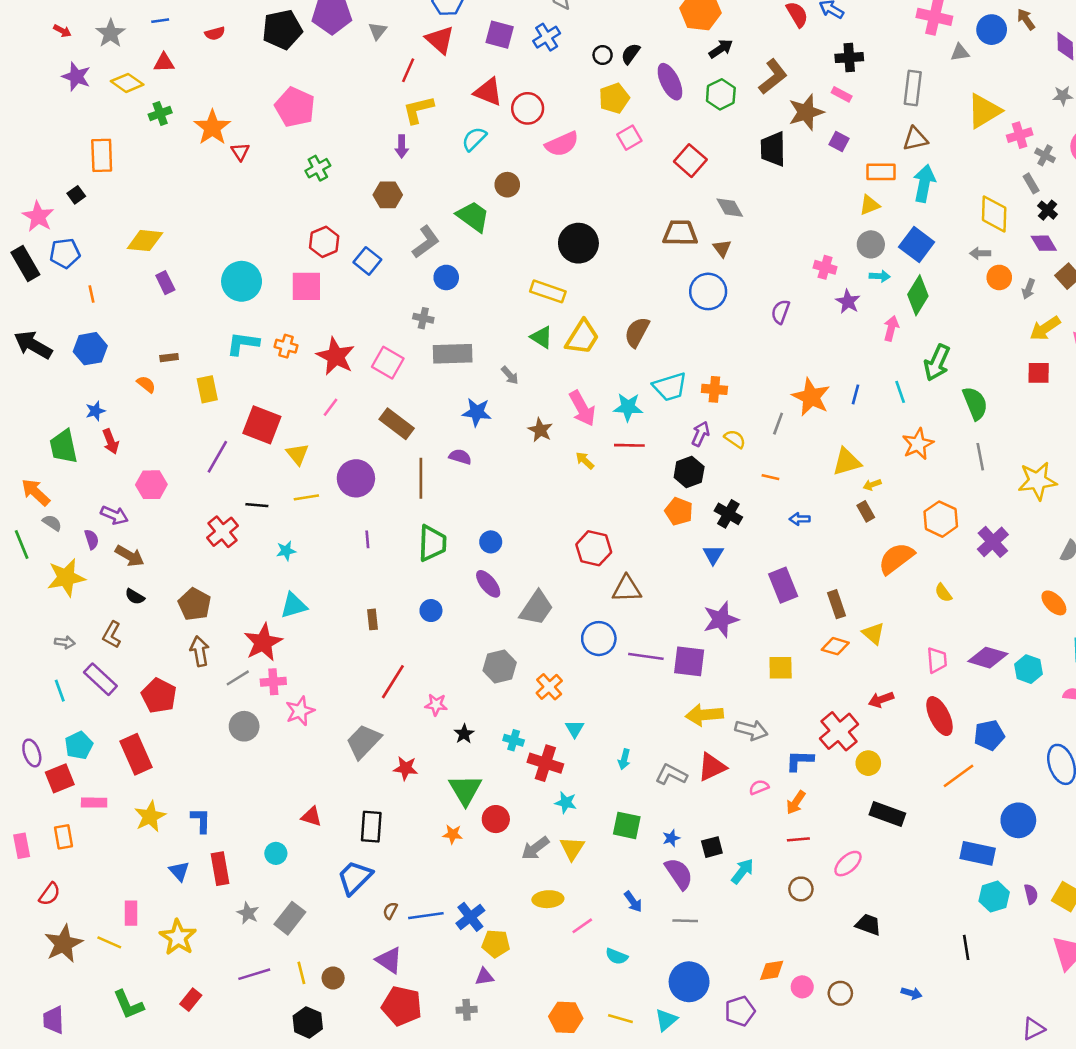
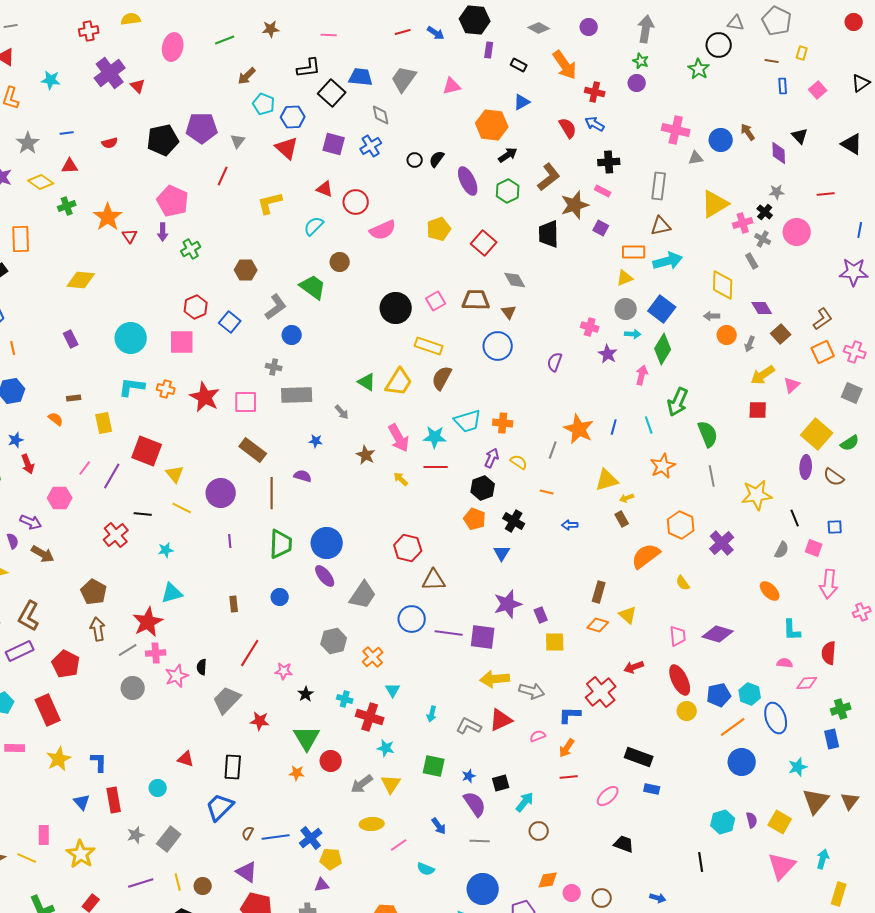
red line: (408, 70) -> (223, 176), moved
red triangle: (488, 92) -> (325, 189), size x0.7
yellow pentagon: (614, 98) -> (439, 229), moved
pink square: (629, 138) -> (436, 301), moved
purple arrow: (402, 147) -> (163, 232), moved
cyan arrow: (924, 183) -> (668, 261), turned 64
black cross: (1048, 210) -> (765, 212), moved
yellow diamond: (145, 241) -> (81, 280), moved
yellow rectangle: (548, 291) -> (429, 346), moved
pink square: (388, 363) -> (246, 402), turned -30
pink line: (331, 407) -> (85, 468), moved
blue star: (477, 412) -> (316, 441), size x0.6
yellow line: (306, 497) -> (182, 508), turned 36
blue circle: (491, 542) -> (327, 543), size x1.8
purple rectangle: (783, 585) -> (541, 615), moved, size x0.6
black semicircle: (135, 597) -> (202, 667), moved, turned 63
brown rectangle: (837, 604) -> (599, 592), turned 35
brown L-shape: (112, 635) -> (29, 616), size x1.4
cyan hexagon: (1028, 669) -> (750, 694), moved
purple rectangle: (100, 679) -> (20, 651), turned -68
yellow circle: (868, 763) -> (687, 711), moved
orange line: (959, 776) -> (733, 727), moved
blue rectangle: (978, 853) -> (652, 789), moved, size x0.6
brown circle: (801, 889) -> (539, 831), moved
gray star: (248, 913) -> (136, 835), turned 30

